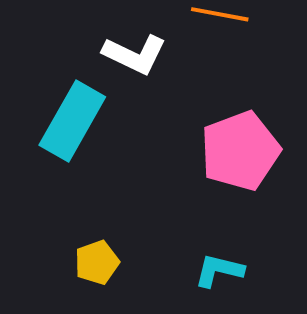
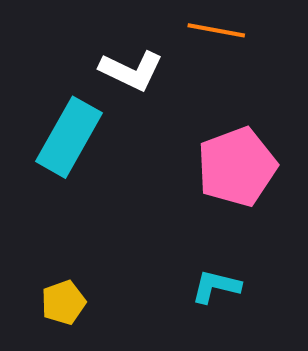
yellow pentagon: (97, 262) -> (63, 302), moved

